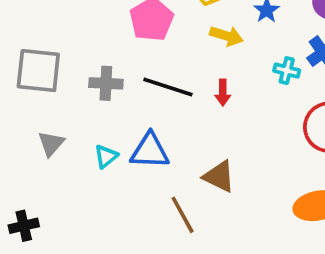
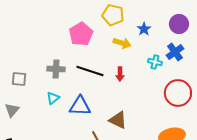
gray square: (38, 71) -> (19, 79), moved, size x0.6
gray triangle: (51, 144) -> (12, 110), moved
cyan triangle: (106, 156) -> (53, 98), moved

